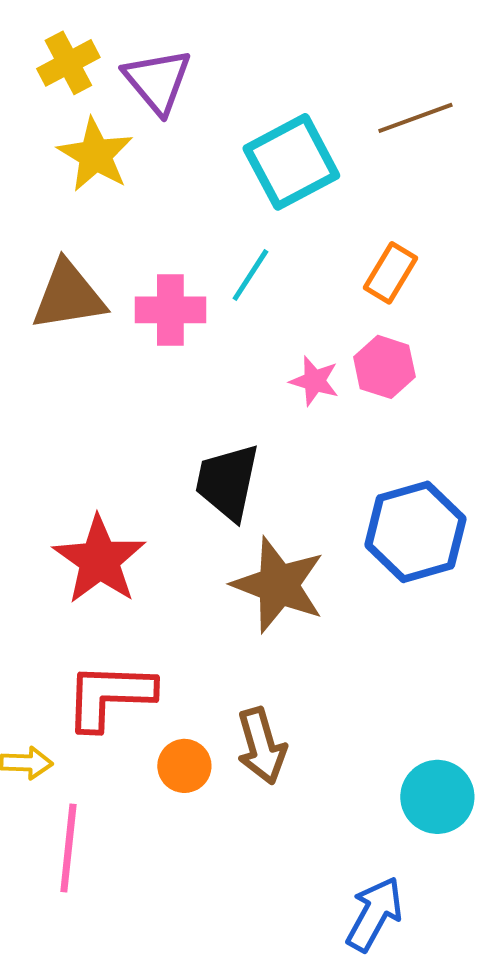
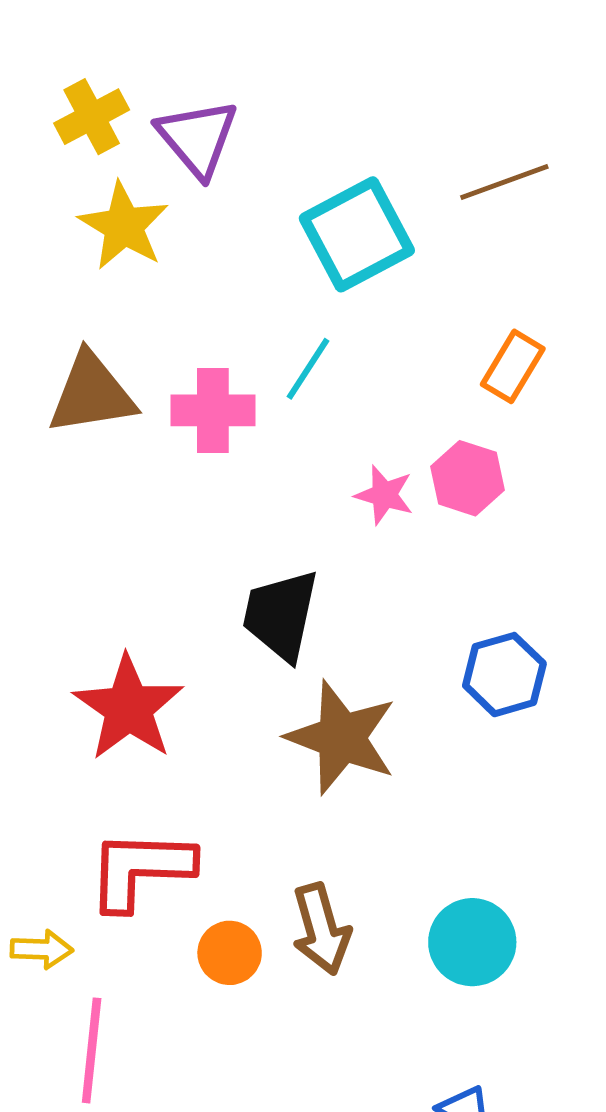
orange rectangle: (390, 273) -> (513, 366), moved
blue hexagon: (415, 532) -> (504, 675), size x0.7
cyan circle: (437, 797) -> (472, 942), moved

